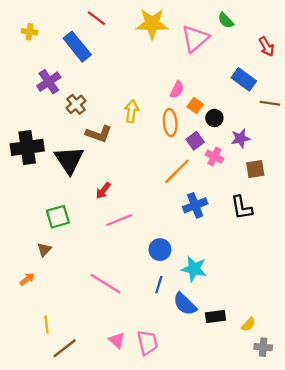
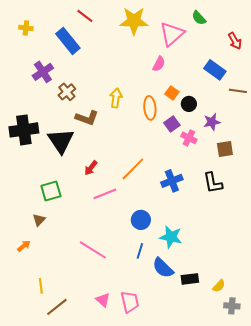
pink semicircle: (177, 90) -> (159, 64), moved
orange line: (177, 171) -> (133, 169), moved

